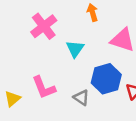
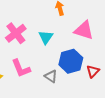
pink cross: (44, 26) -> (16, 33), moved

